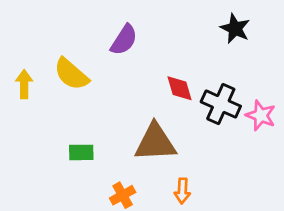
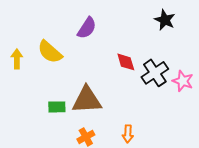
black cross: (221, 104) -> (155, 73), turned 32
brown triangle: (155, 142) -> (87, 100), moved

